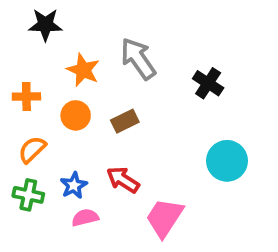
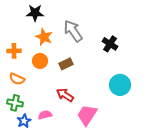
black star: (45, 25) -> (35, 13), moved
orange semicircle: (32, 149) -> (17, 79), turned -112
blue star: (74, 185) -> (24, 121), moved

